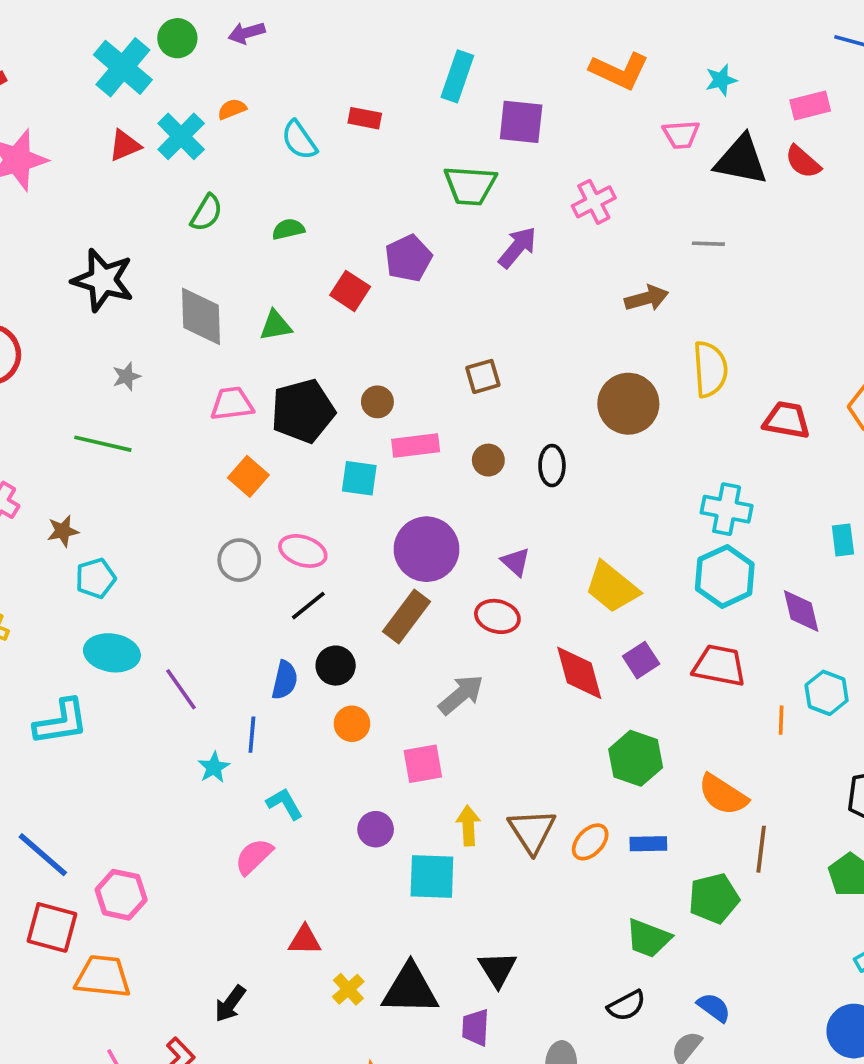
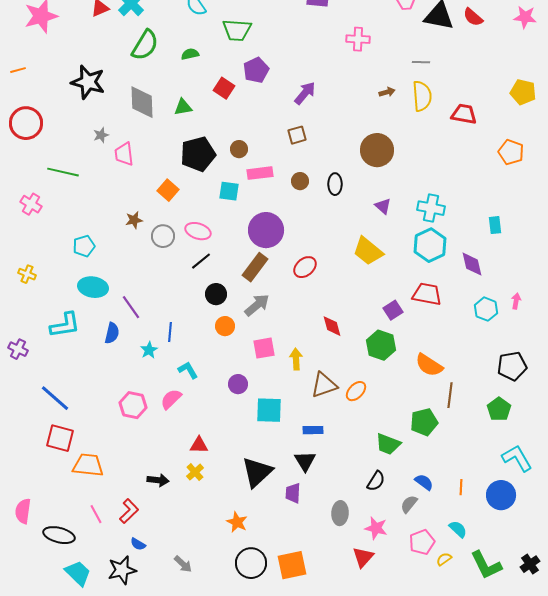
green trapezoid: (470, 185) -> (237, 30), moved
pink cross: (594, 202) -> (358, 39), turned 30
green semicircle: (206, 213) -> (145, 45), size x1.5
purple arrow: (517, 247) -> (305, 93), moved
brown arrow: (647, 298) -> (387, 92), size x0.7
yellow semicircle: (710, 369) -> (422, 96), moved
pink trapezoid: (232, 404) -> (124, 154), moved, turned -90
red trapezoid: (787, 420) -> (464, 114), moved
green line: (103, 444) -> (63, 172), moved
brown star: (63, 531) -> (134, 220), moved
purple triangle: (516, 562) -> (383, 206), moved
red ellipse: (497, 616) -> (305, 267), turned -55
purple square: (641, 660) -> (393, 310), moved
red diamond: (579, 673) -> (332, 326), moved, size x0.7
blue semicircle: (285, 680) -> (112, 333), moved
gray arrow: (461, 695) -> (257, 305), moved
orange line: (781, 720) -> (461, 487), moved
yellow arrow: (468, 826) -> (296, 359), moved
brown triangle: (532, 831) -> (324, 385), turned 44
blue rectangle: (648, 844) -> (313, 430), moved
pink hexagon: (121, 895) -> (133, 405), moved
yellow cross: (348, 989) -> (195, 472), moved
black triangle: (410, 989) -> (257, 472), turned -44
black arrow: (230, 1004) -> (158, 480), turned -120
black semicircle: (627, 1006) -> (376, 481), turned -30

